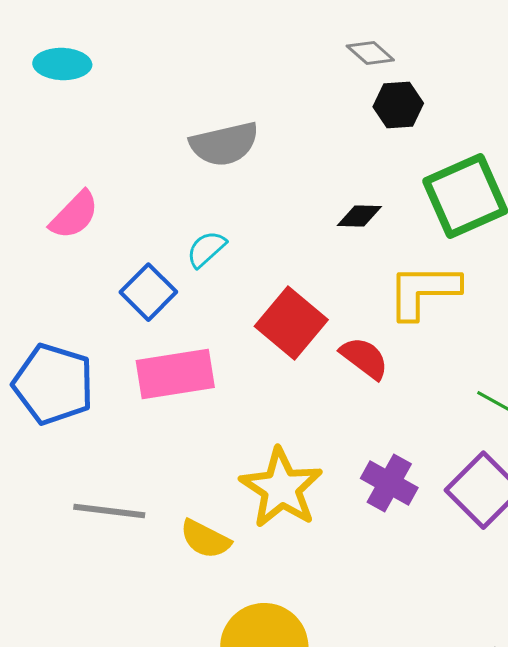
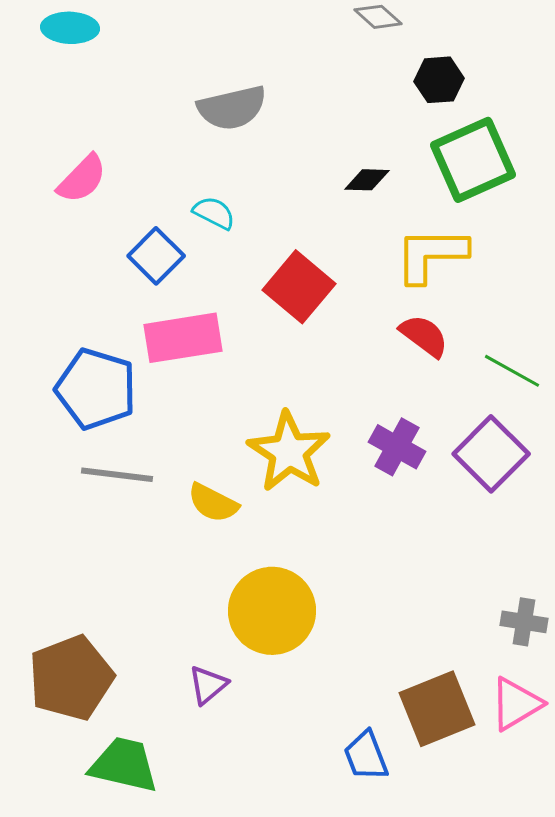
black hexagon: (398, 105) -> (439, 80), moved
cyan semicircle: (206, 249) -> (214, 213), turned 69
red semicircle: (364, 358) -> (424, 336), moved
blue pentagon: (53, 384) -> (96, 389), moved

